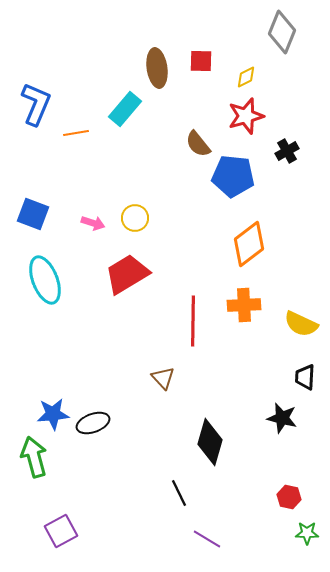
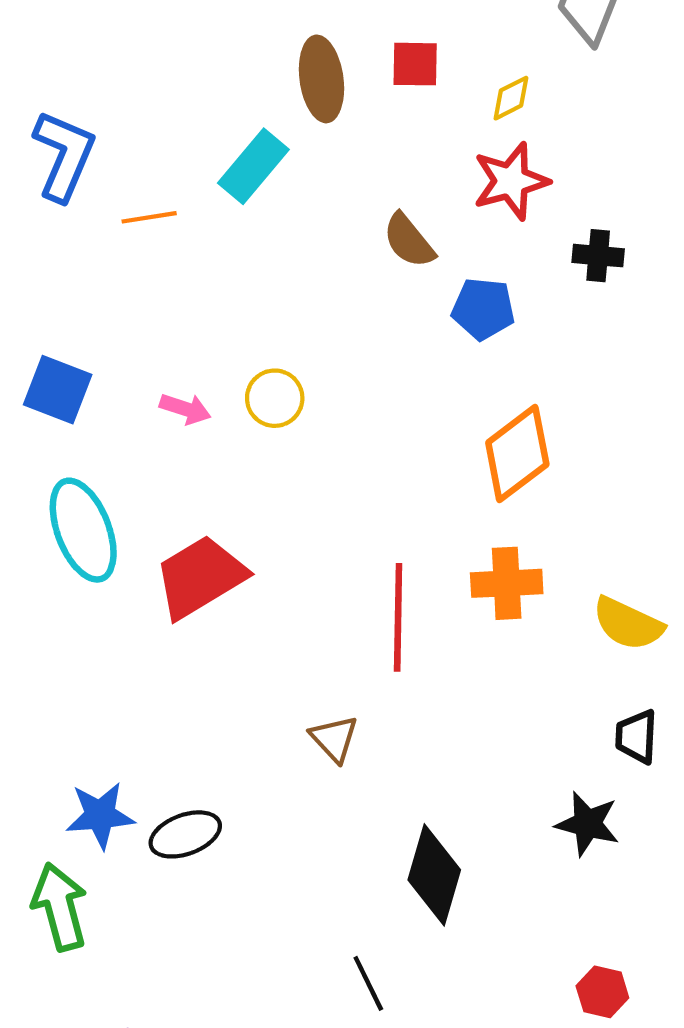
black cross: (287, 151) -> (598, 256), turned 35
blue pentagon: (233, 176) -> (483, 309), size x0.7
red trapezoid: (127, 274) -> (200, 577), moved

